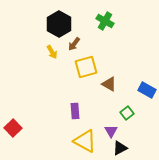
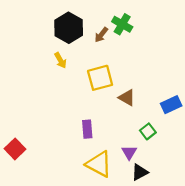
brown arrow: (74, 44) -> (101, 35), moved
blue rectangle: (147, 90) -> (171, 105), turned -54

